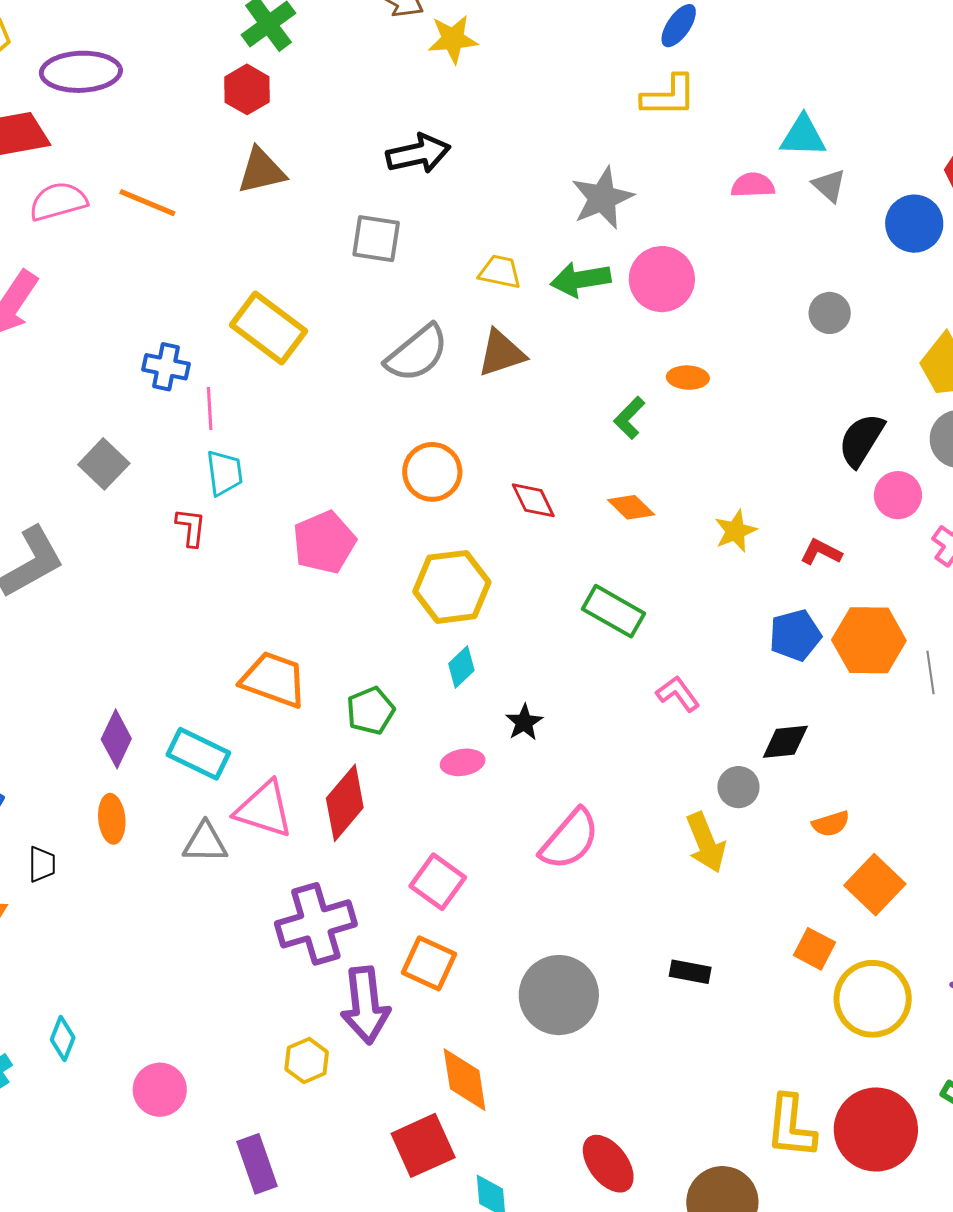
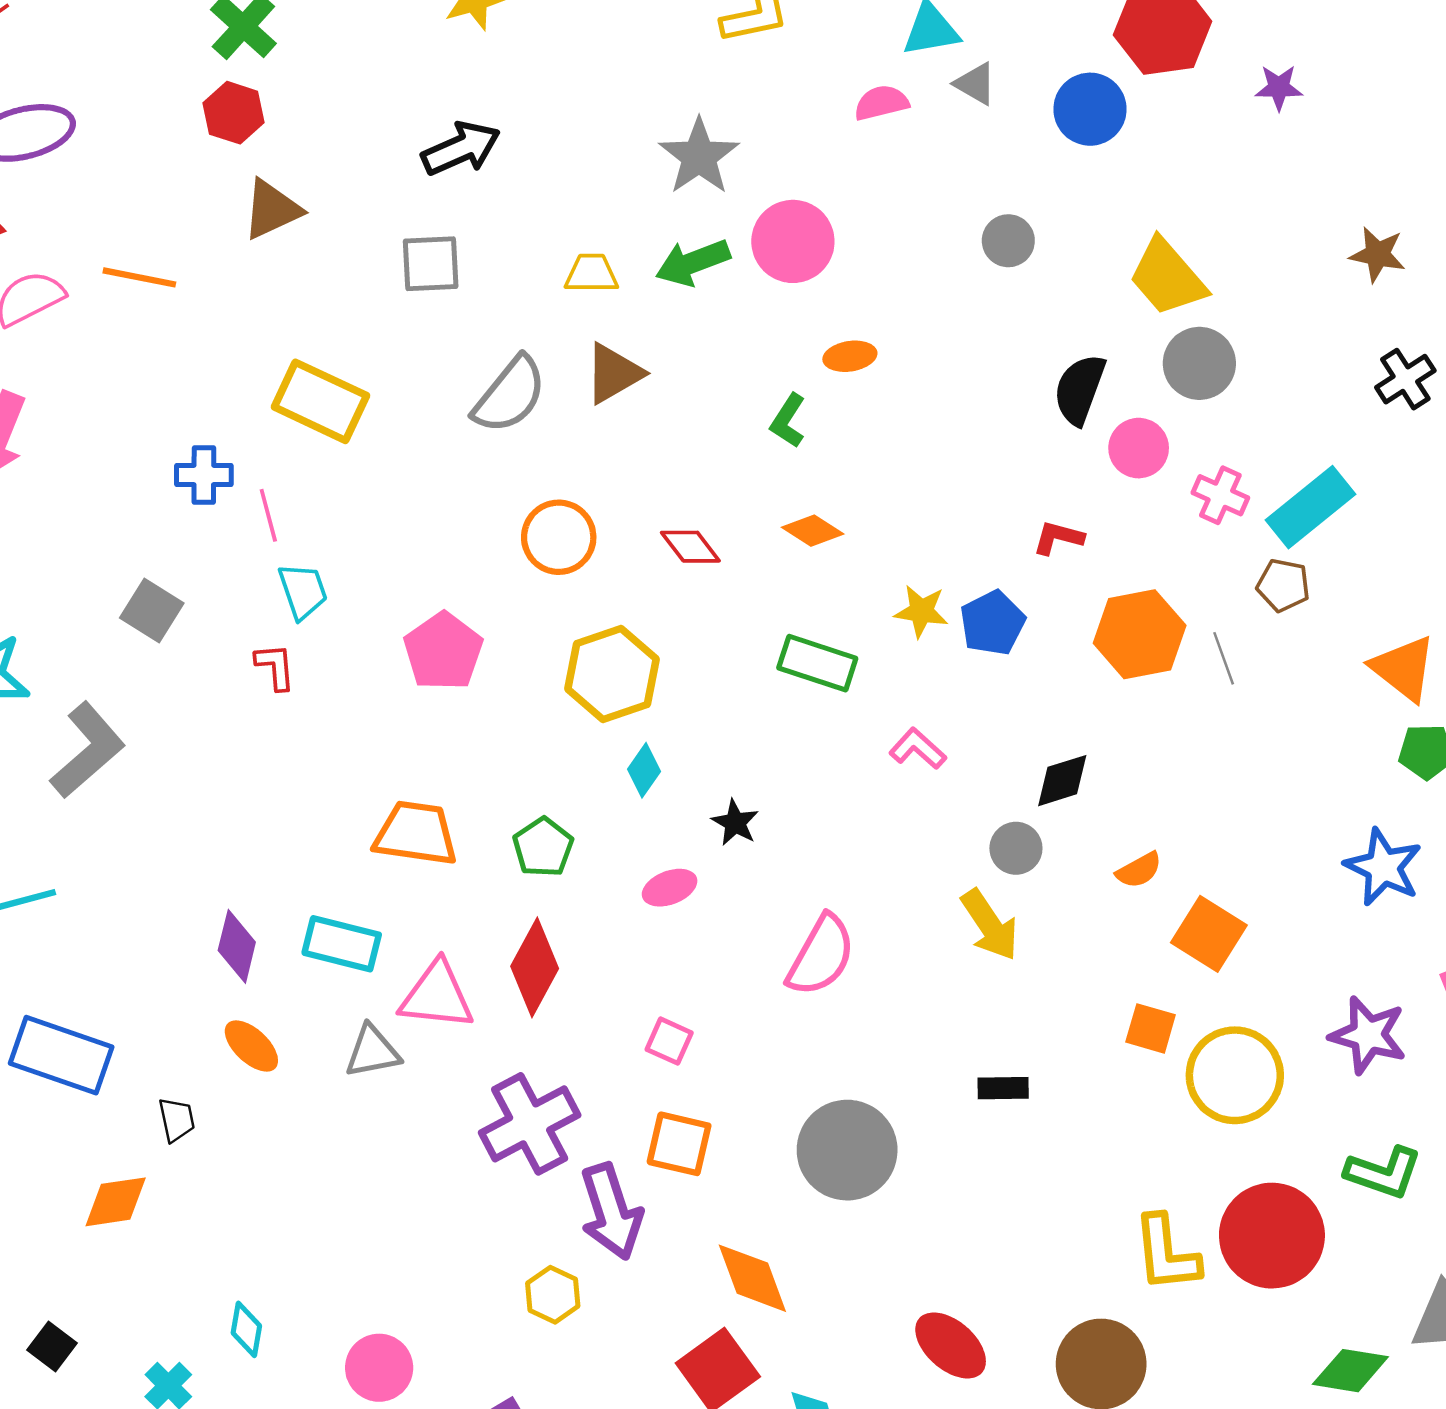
yellow star: (735, 531) -> (921, 611), moved, turned -30
blue pentagon: (795, 635) -> (992, 623), moved
orange ellipse: (112, 819) -> (251, 1046), turned -30
pink square: (438, 882) -> (669, 1041), size x0.7

